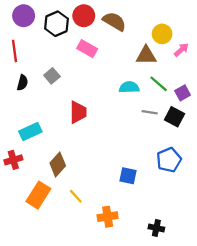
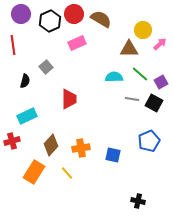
pink rectangle: (87, 49) -> (77, 43), turned -54
black semicircle: (22, 83) -> (25, 81), moved
orange cross: (108, 217) -> (81, 148), moved

